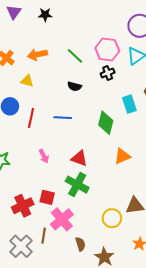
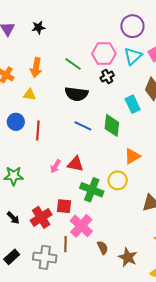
orange arrow: (37, 55) -> (36, 67), turned -60
black semicircle: (74, 86) -> (76, 94), size x1.6
blue line: (63, 118) -> (83, 126), moved, turned 30
pink arrow: (44, 156) -> (55, 166), turned 64
red triangle: (79, 158) -> (75, 164), moved
yellow circle: (112, 218) -> (118, 180), moved
gray cross: (21, 246) -> (45, 257), turned -30

